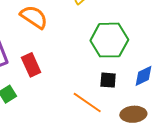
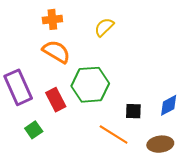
green hexagon: (109, 40) -> (90, 85), moved

